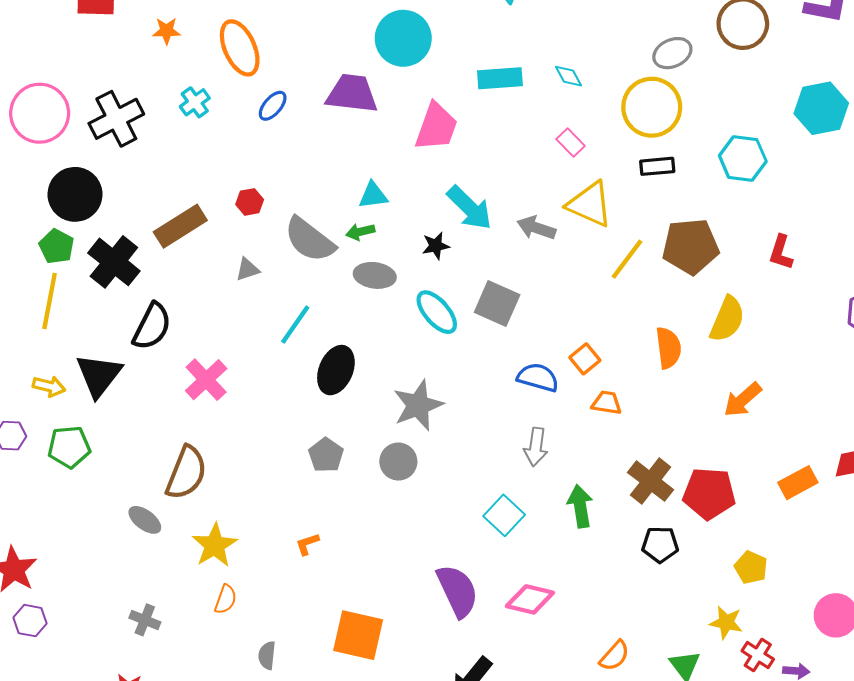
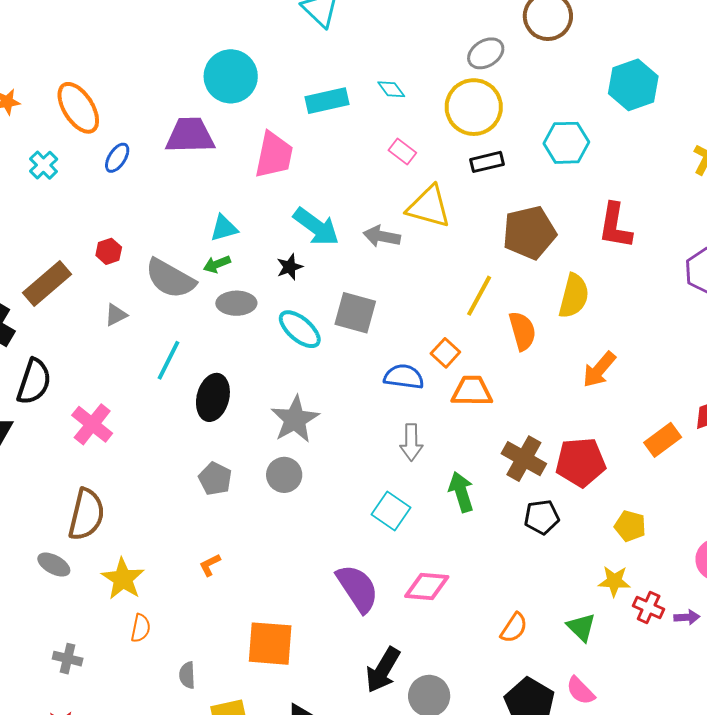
red L-shape: (781, 252) -> (615, 226), size x1.4
yellow line: (627, 259) -> (479, 296), moved
orange trapezoid: (607, 403) -> (472, 391), size x1.4

